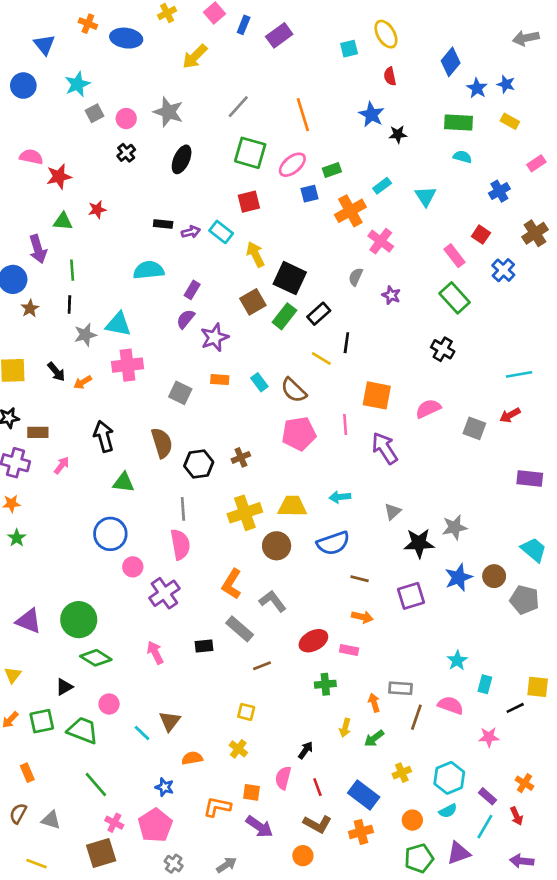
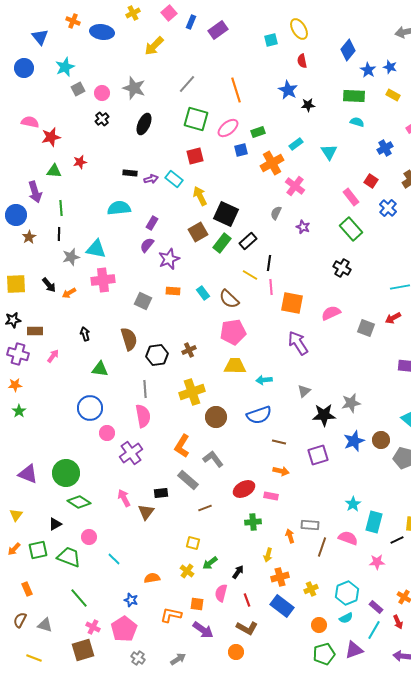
pink line: (345, 424) -> (271, 287), moved
black arrow: (104, 436) -> (85, 334), size x0.6
yellow trapezoid: (292, 506) -> (235, 366), moved
cyan rectangle: (485, 684) -> (374, 522), size x1.5
brown triangle: (170, 721) -> (146, 512), moved
green arrow: (374, 738) -> (210, 563), moved
orange cross: (361, 832) -> (280, 577), moved

